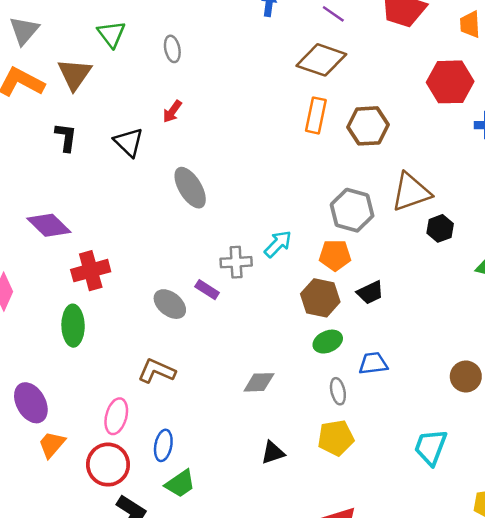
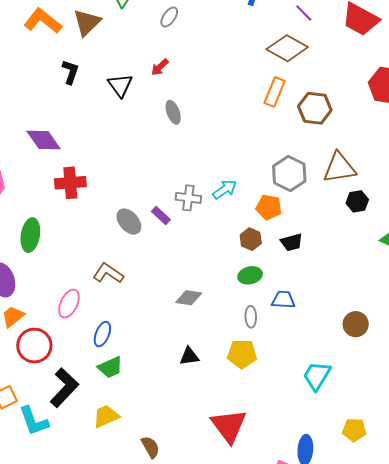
gray ellipse: (172, 49) -> (169, 17), turned 35
gray ellipse: (190, 188) -> (173, 112), moved, size x0.7
brown hexagon: (320, 298) -> (251, 239), size x0.7
green ellipse: (73, 326) -> (30, 235), moved
red circle: (108, 465) -> (34, 346), moved

